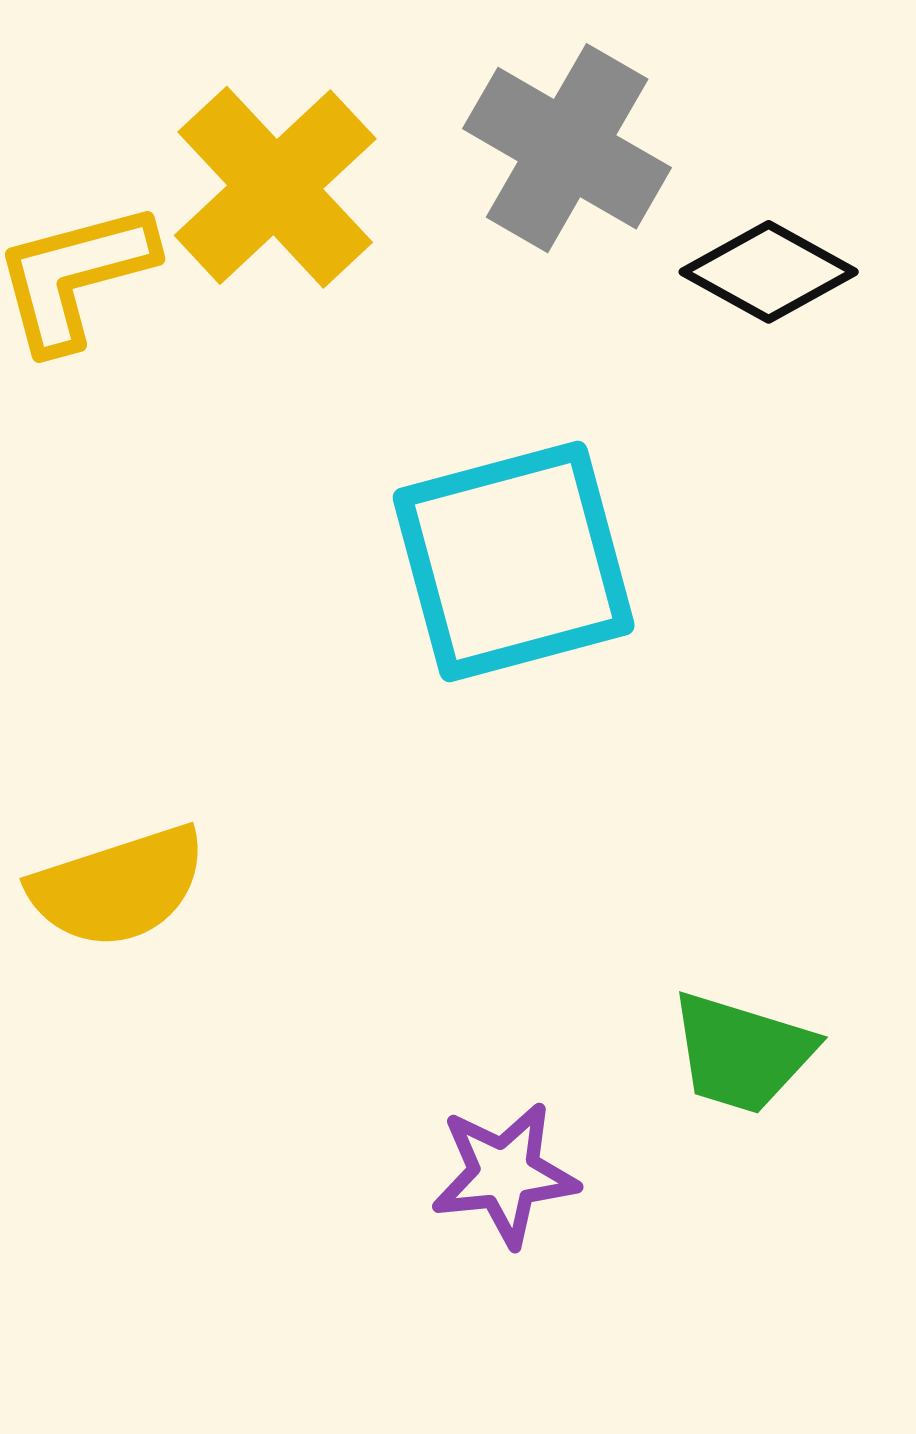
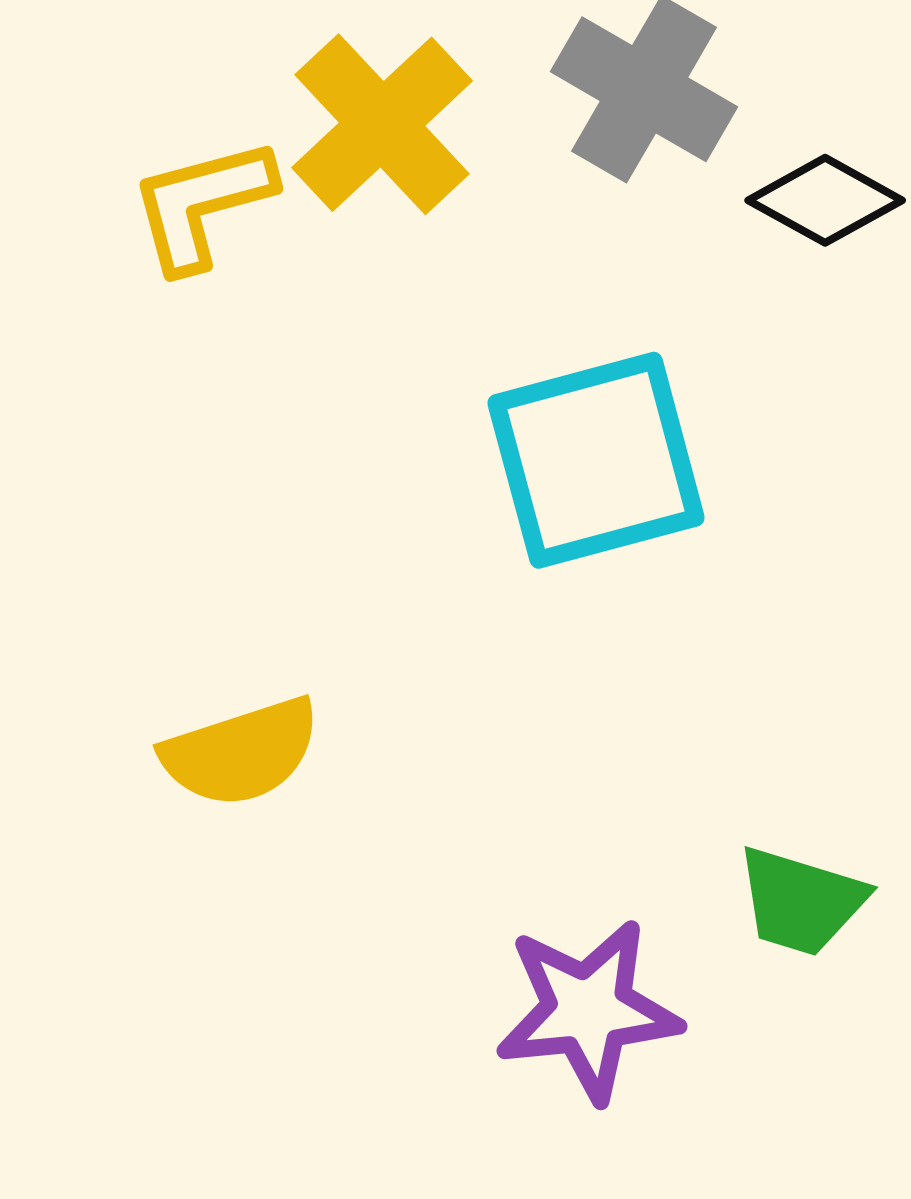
purple star: (505, 1174) -> (588, 1010), size x1.4

